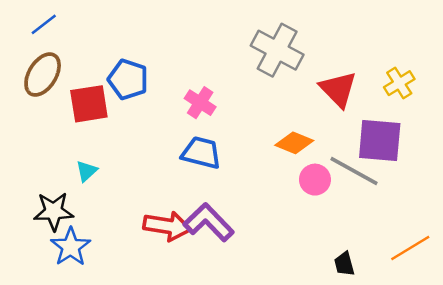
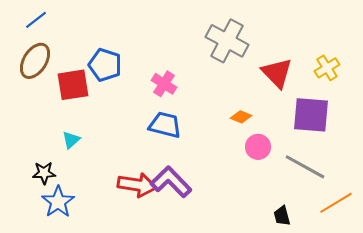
orange diamond: (294, 143) -> (241, 117), size x0.7
gray line: (354, 171) -> (305, 167), moved
black star: (54, 211) -> (44, 173), size x0.7

